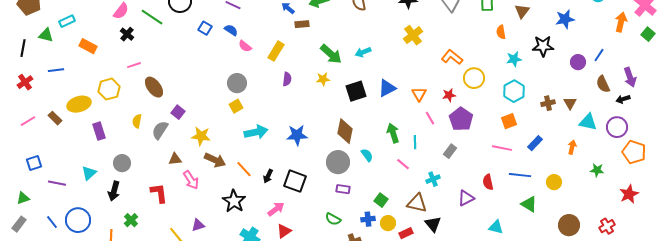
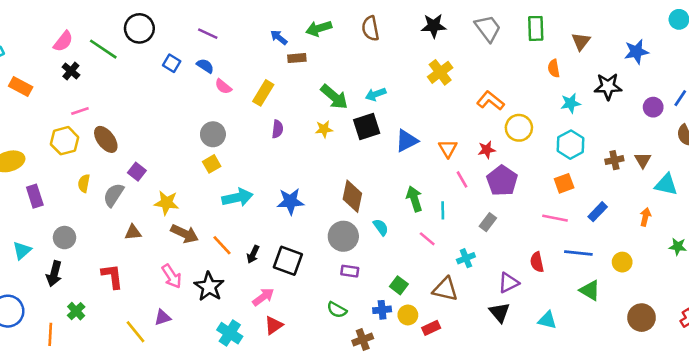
yellow hexagon: (109, 89) -> (64, 141), moved
black square: (356, 91) -> (367, 127), moved
pink arrow: (191, 180) -> (172, 276), moved
black triangle: (433, 224) -> (500, 312), moved

